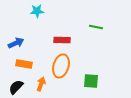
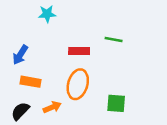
green line: (96, 27) -> (114, 40), moved
blue arrow: (16, 43) -> (20, 55), turned 147
orange arrow: (41, 84) -> (52, 107), turned 48

